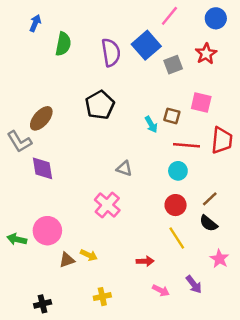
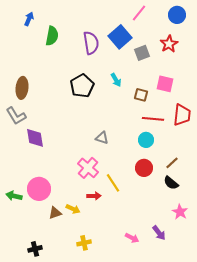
brown ellipse: (41, 118) -> (22, 88), moved, turned -35
cyan arrow: (151, 124) -> (116, 80), moved
yellow line: (177, 238) -> (113, 183), moved
red arrow: (145, 261) -> (94, 196), moved

